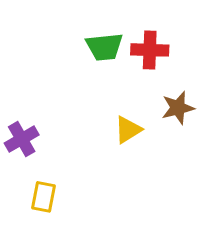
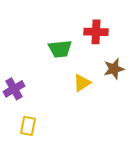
green trapezoid: (104, 47) -> (60, 49), moved

